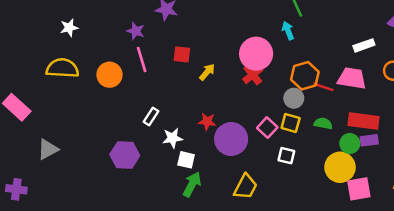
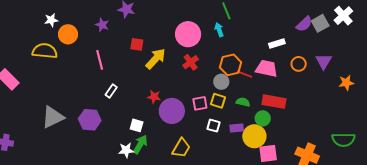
pink circle: (256, 54) -> (188, 34), moved
pink line: (142, 59) -> (100, 60), moved
yellow arrow: (207, 72) -> (156, 59), size x1.6
orange circle: (110, 75) -> (68, 34), moved
pink square: (267, 128) -> (200, 103), turned 35
white star: (172, 138) -> (126, 150), moved
purple rectangle: (369, 140) -> (237, 128), moved
gray triangle: (48, 149) -> (53, 117), moved, size x1.4

